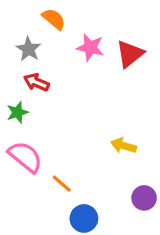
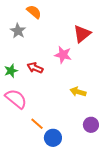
pink star: (90, 47) -> (63, 55), moved
red arrow: (36, 82) -> (35, 68), moved
orange line: (62, 184) -> (37, 124), moved

